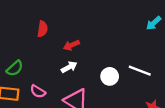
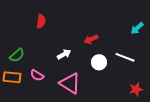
cyan arrow: (154, 23) -> (137, 28), moved
red arrow: (71, 45) -> (91, 39), moved

